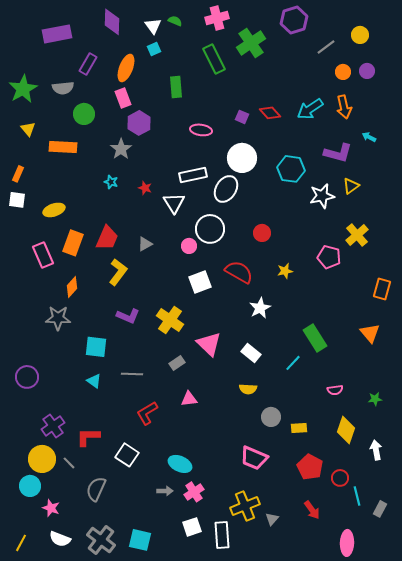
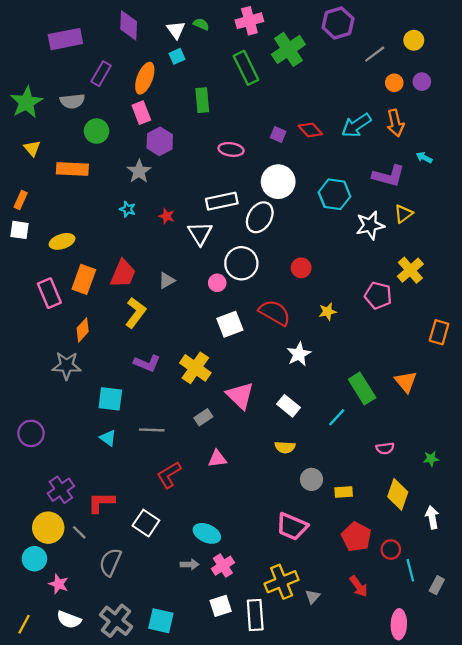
orange triangle: (370, 333) -> (406, 382), moved

